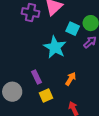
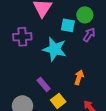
purple cross: (31, 12) -> (22, 37), moved

